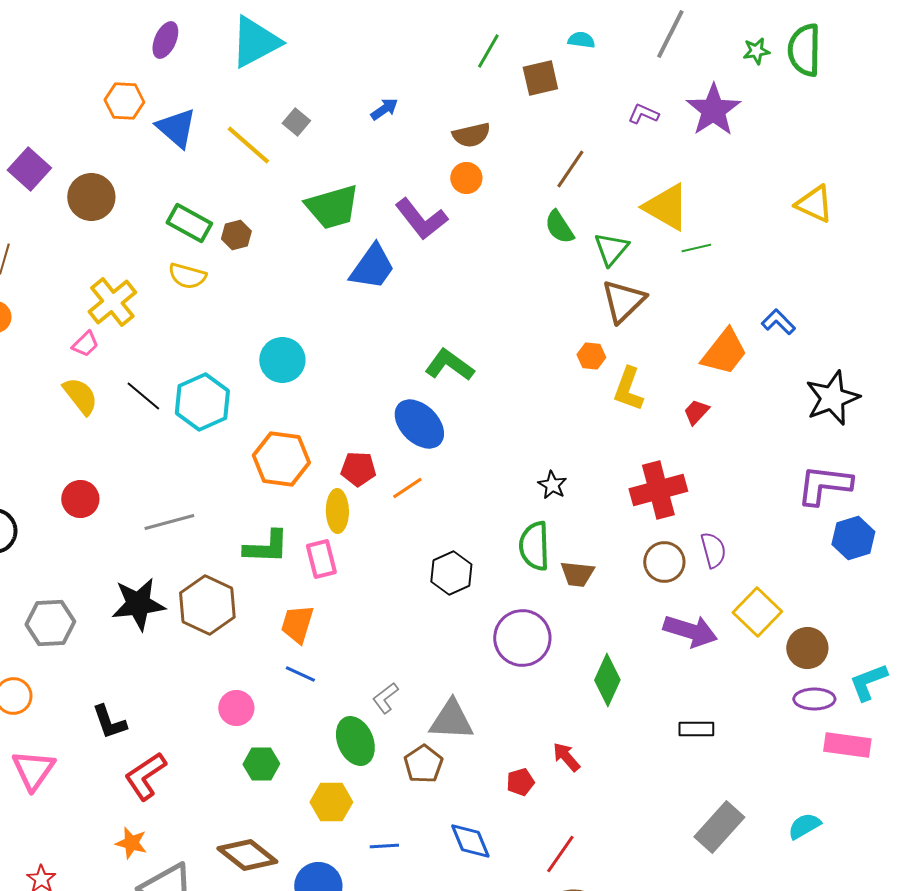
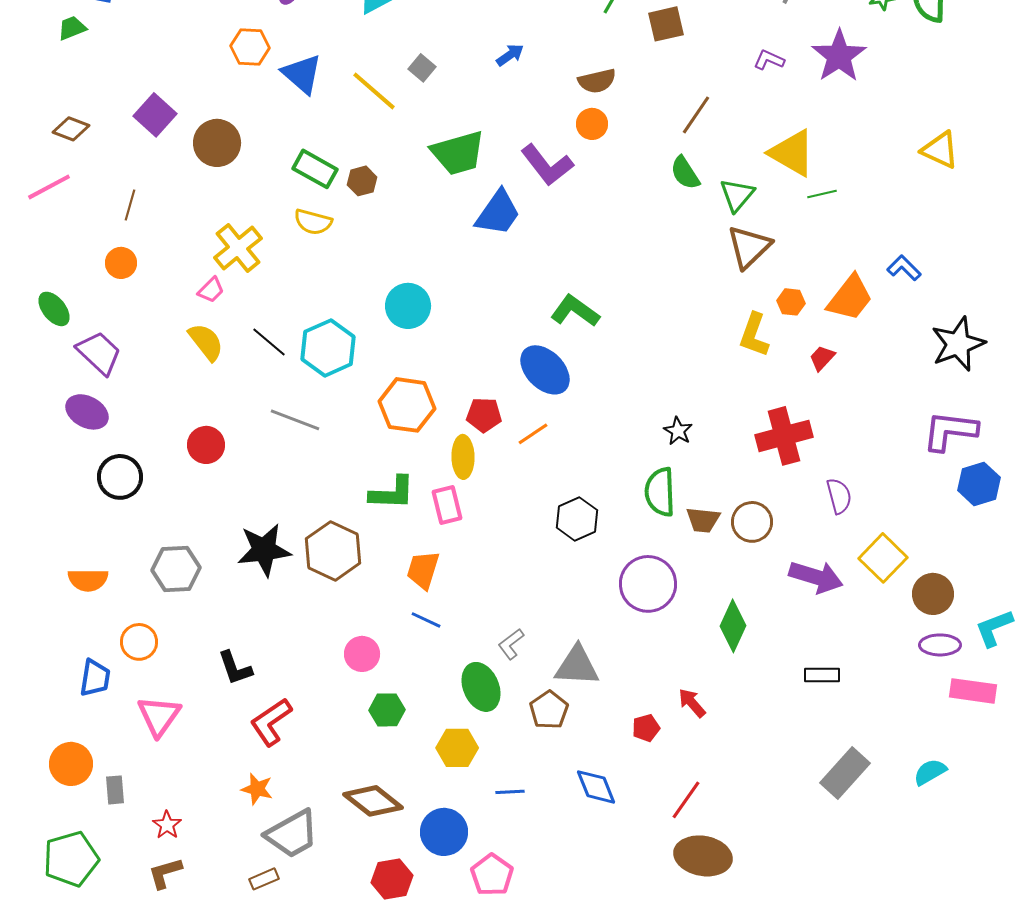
orange hexagon: (591, 356) -> (791, 302), moved
gray line: (169, 522) -> (295, 420), moved, turned 36
brown circle: (664, 562) -> (752, 522), moved

